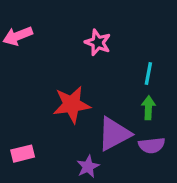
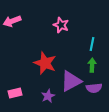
red star: (72, 105) -> (45, 63), turned 30
purple star: (88, 167) -> (48, 96), moved

